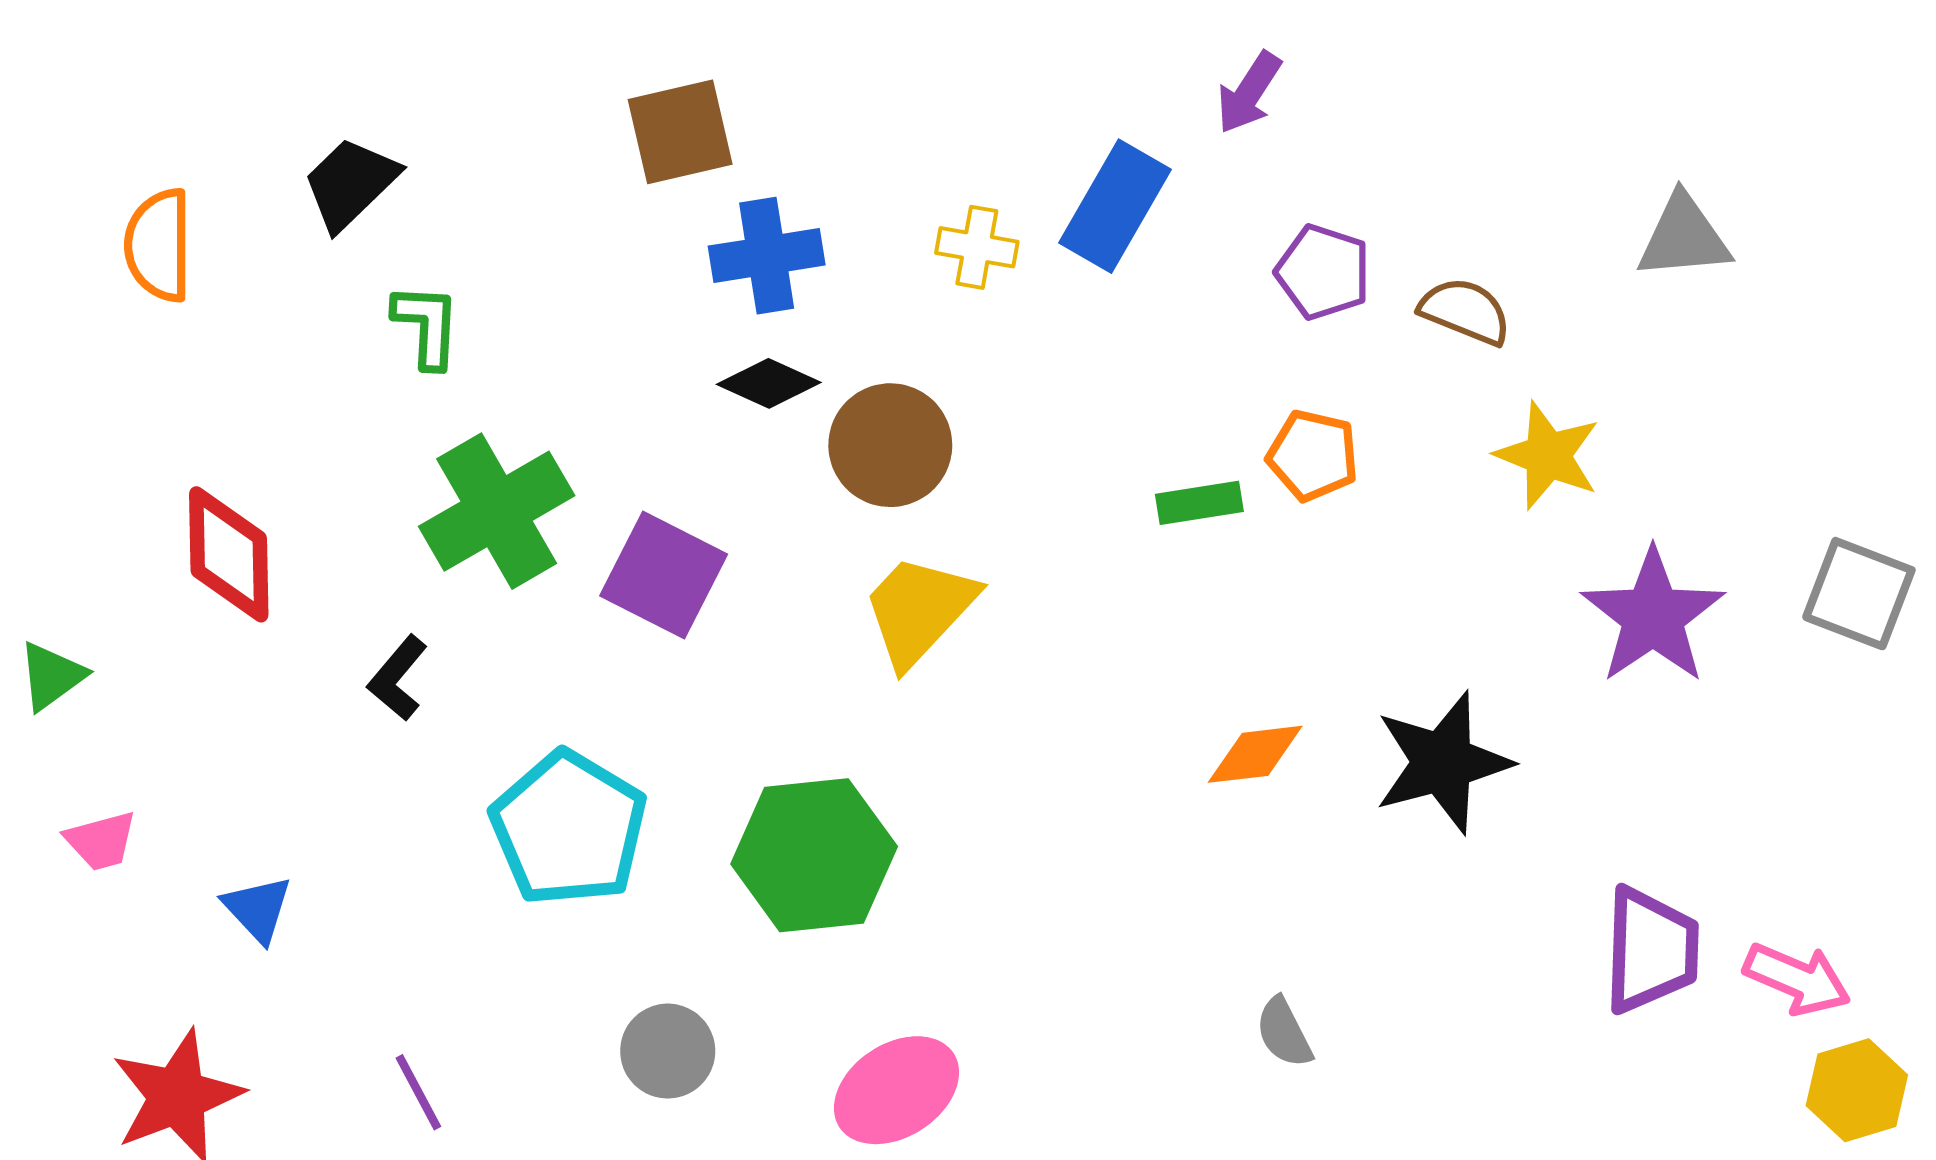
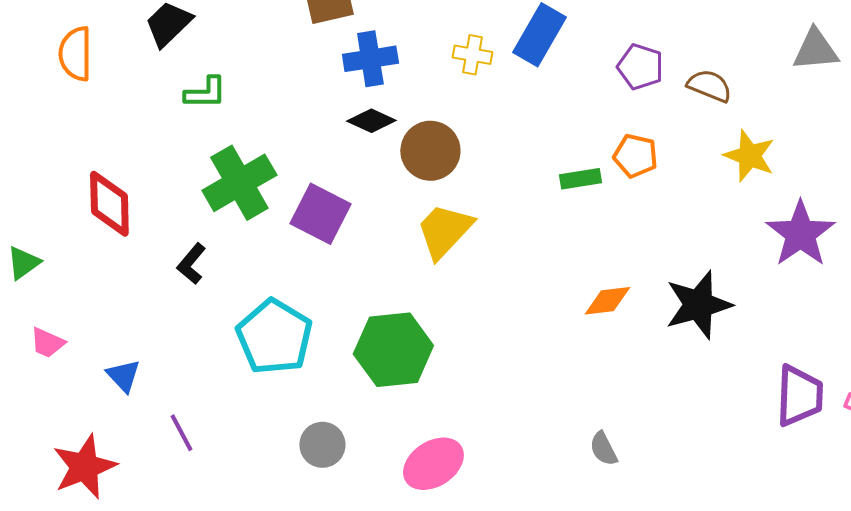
green L-shape: (427, 326) -> (205, 93), turned 87
pink trapezoid: (101, 841) -> (47, 343), turned 39
gray semicircle: (1284, 1033) -> (603, 449), moved
purple line: (418, 1092) -> (181, 433), moved

